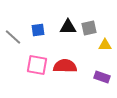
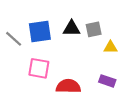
blue square: (38, 30) -> (40, 31), size x1.6
red semicircle: (65, 66) -> (68, 86), moved

